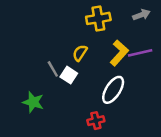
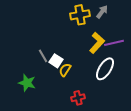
gray arrow: (141, 15) -> (102, 12), moved, turned -32
yellow semicircle: (80, 53) -> (65, 70), moved
white ellipse: (113, 90) -> (105, 69), moved

